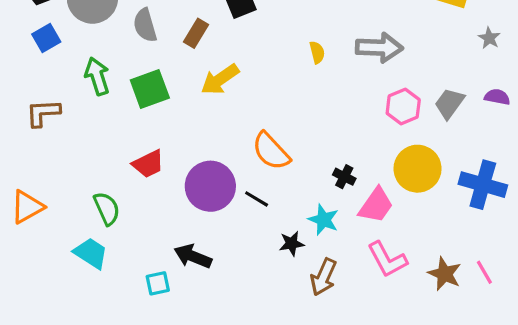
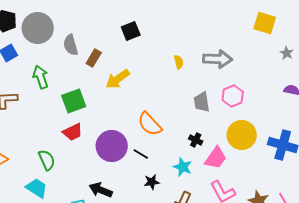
brown rectangle: (196, 33) -> (94, 58), moved
green square: (150, 89) -> (74, 101), moved
gray trapezoid: (449, 103) -> (202, 102), moved, turned -45
black star: (292, 244) -> (152, 182), moved

